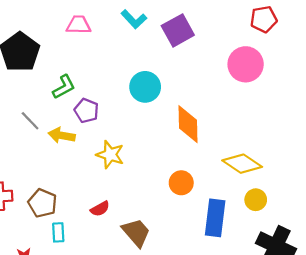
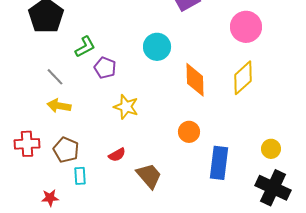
yellow arrow: (62, 135) -> (59, 106), moved
yellow diamond: (242, 164) -> (243, 78), moved, turned -76
yellow circle: (256, 200) -> (271, 149), moved

